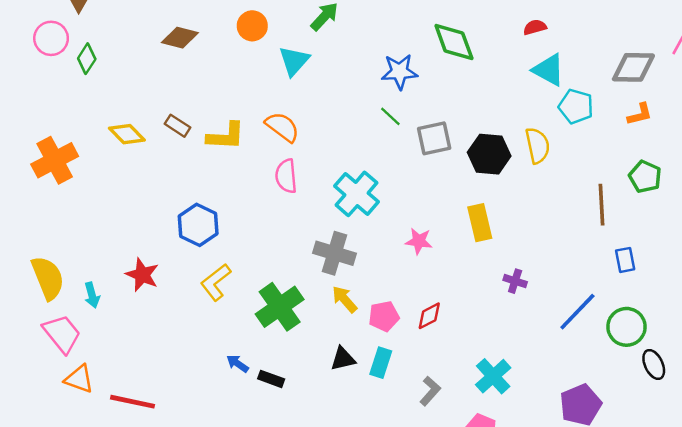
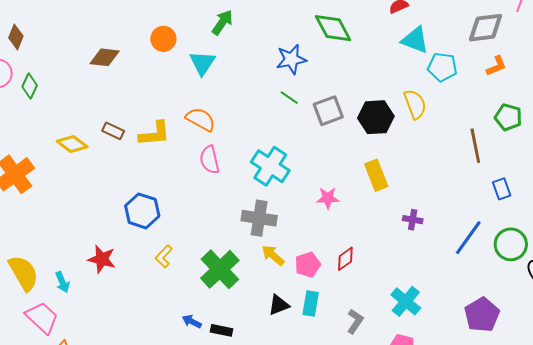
yellow L-shape: (216, 282) -> (164, 256), size x0.7

